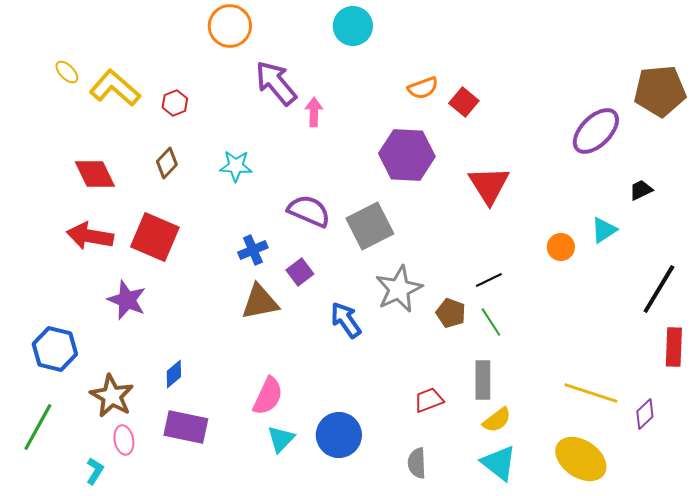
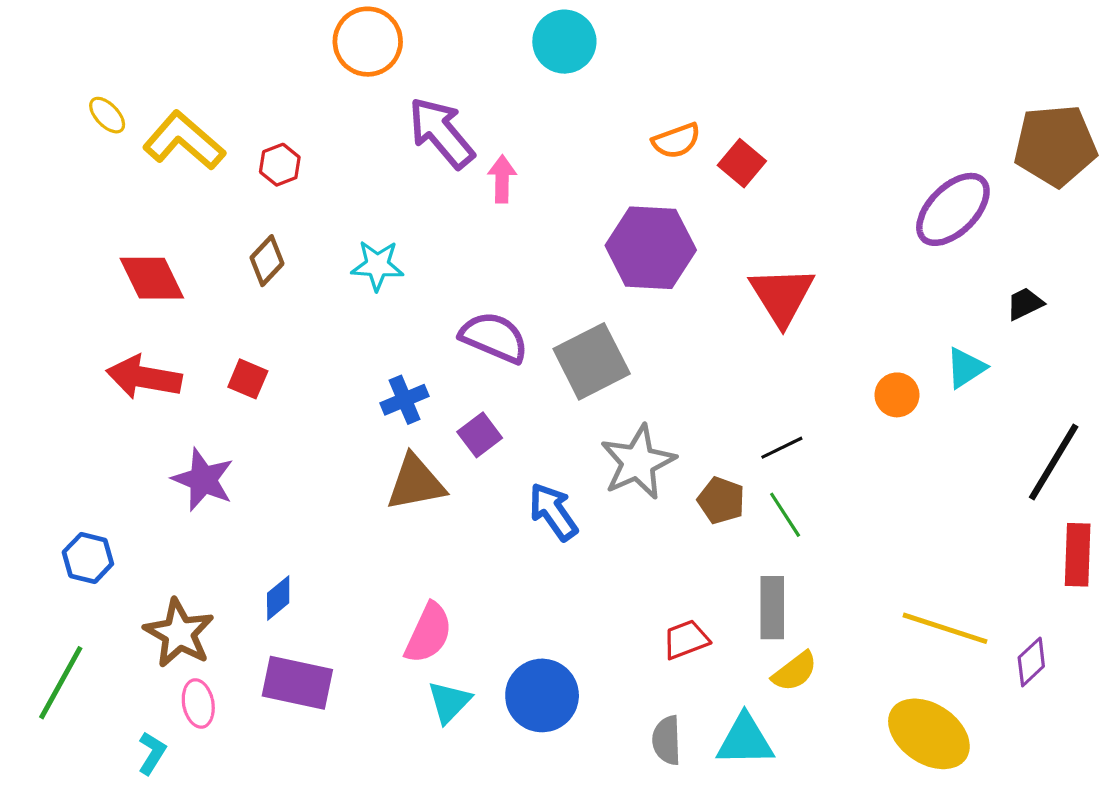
red square: (155, 237) -> (248, 379), size x0.5
blue hexagon: (55, 349) -> (88, 558), size x0.7
cyan triangle: (499, 463) -> (745, 740), moved, turned -39

